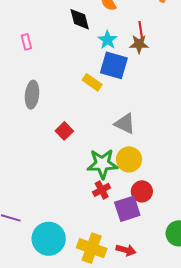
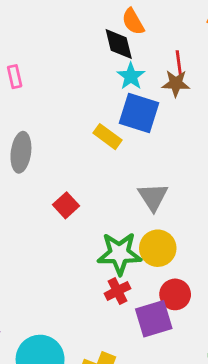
black diamond: (80, 19) -> (119, 44), moved
gray triangle: (125, 124) -> (153, 197), turned 30

